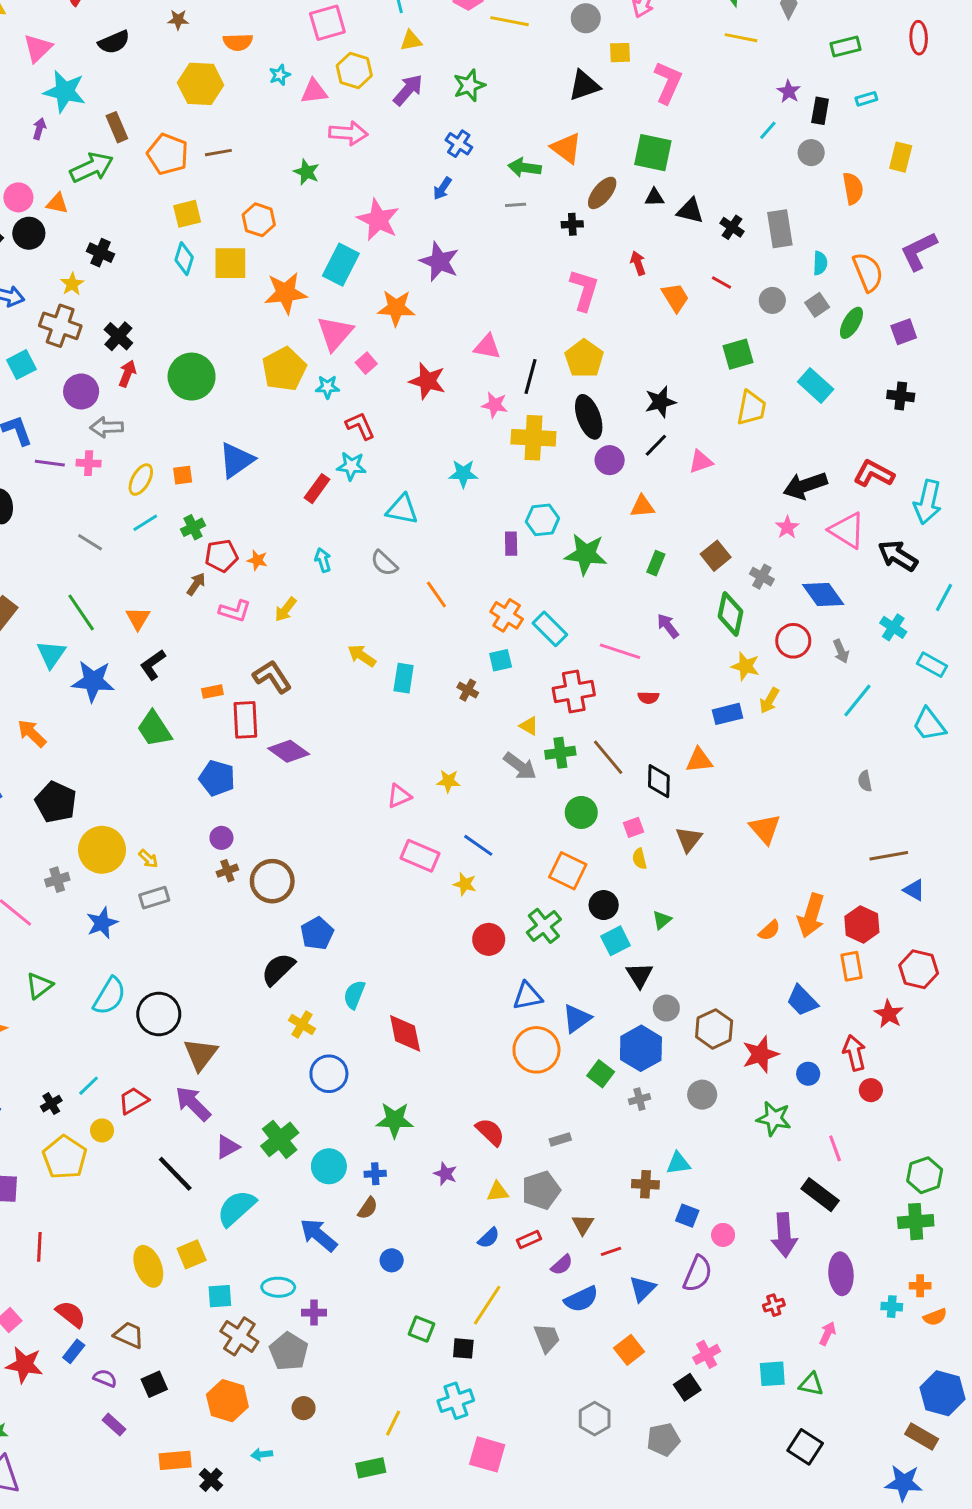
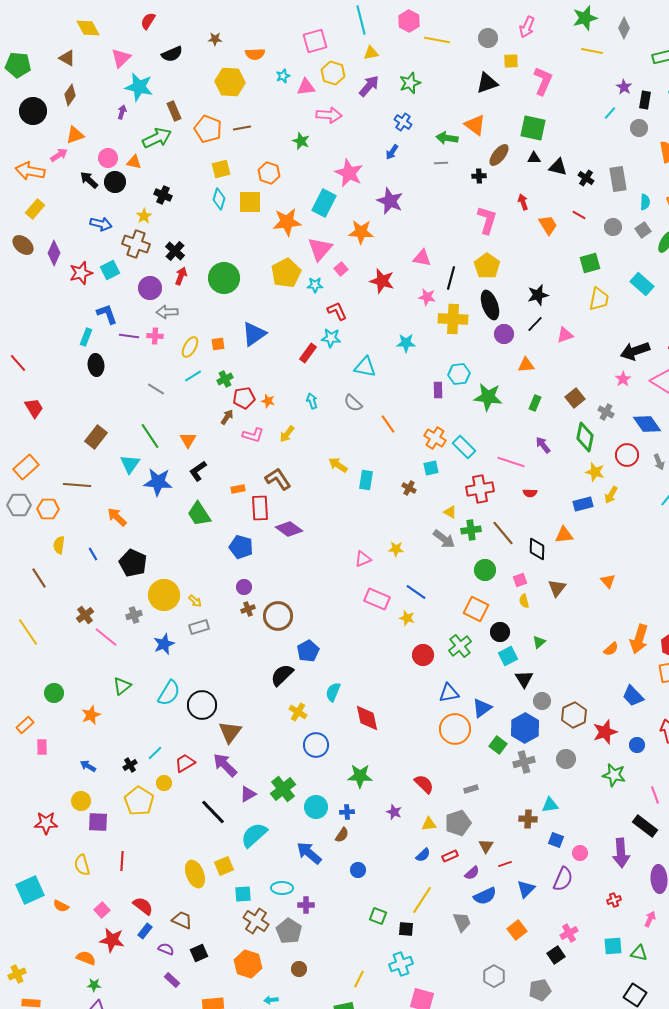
orange triangle: (765, 829) -> (608, 581), size x0.7
gray cross: (639, 1099) -> (524, 762), size x1.5

